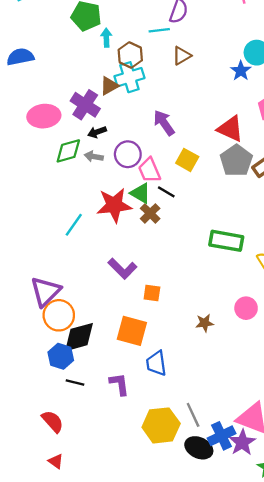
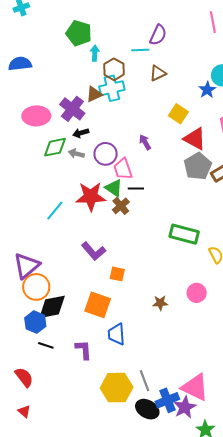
purple arrow: (164, 123) -> (145, 142), moved, size x0.7
yellow square: (187, 160) -> (178, 114), moved
black line: (166, 192) -> (136, 188), turned -35

